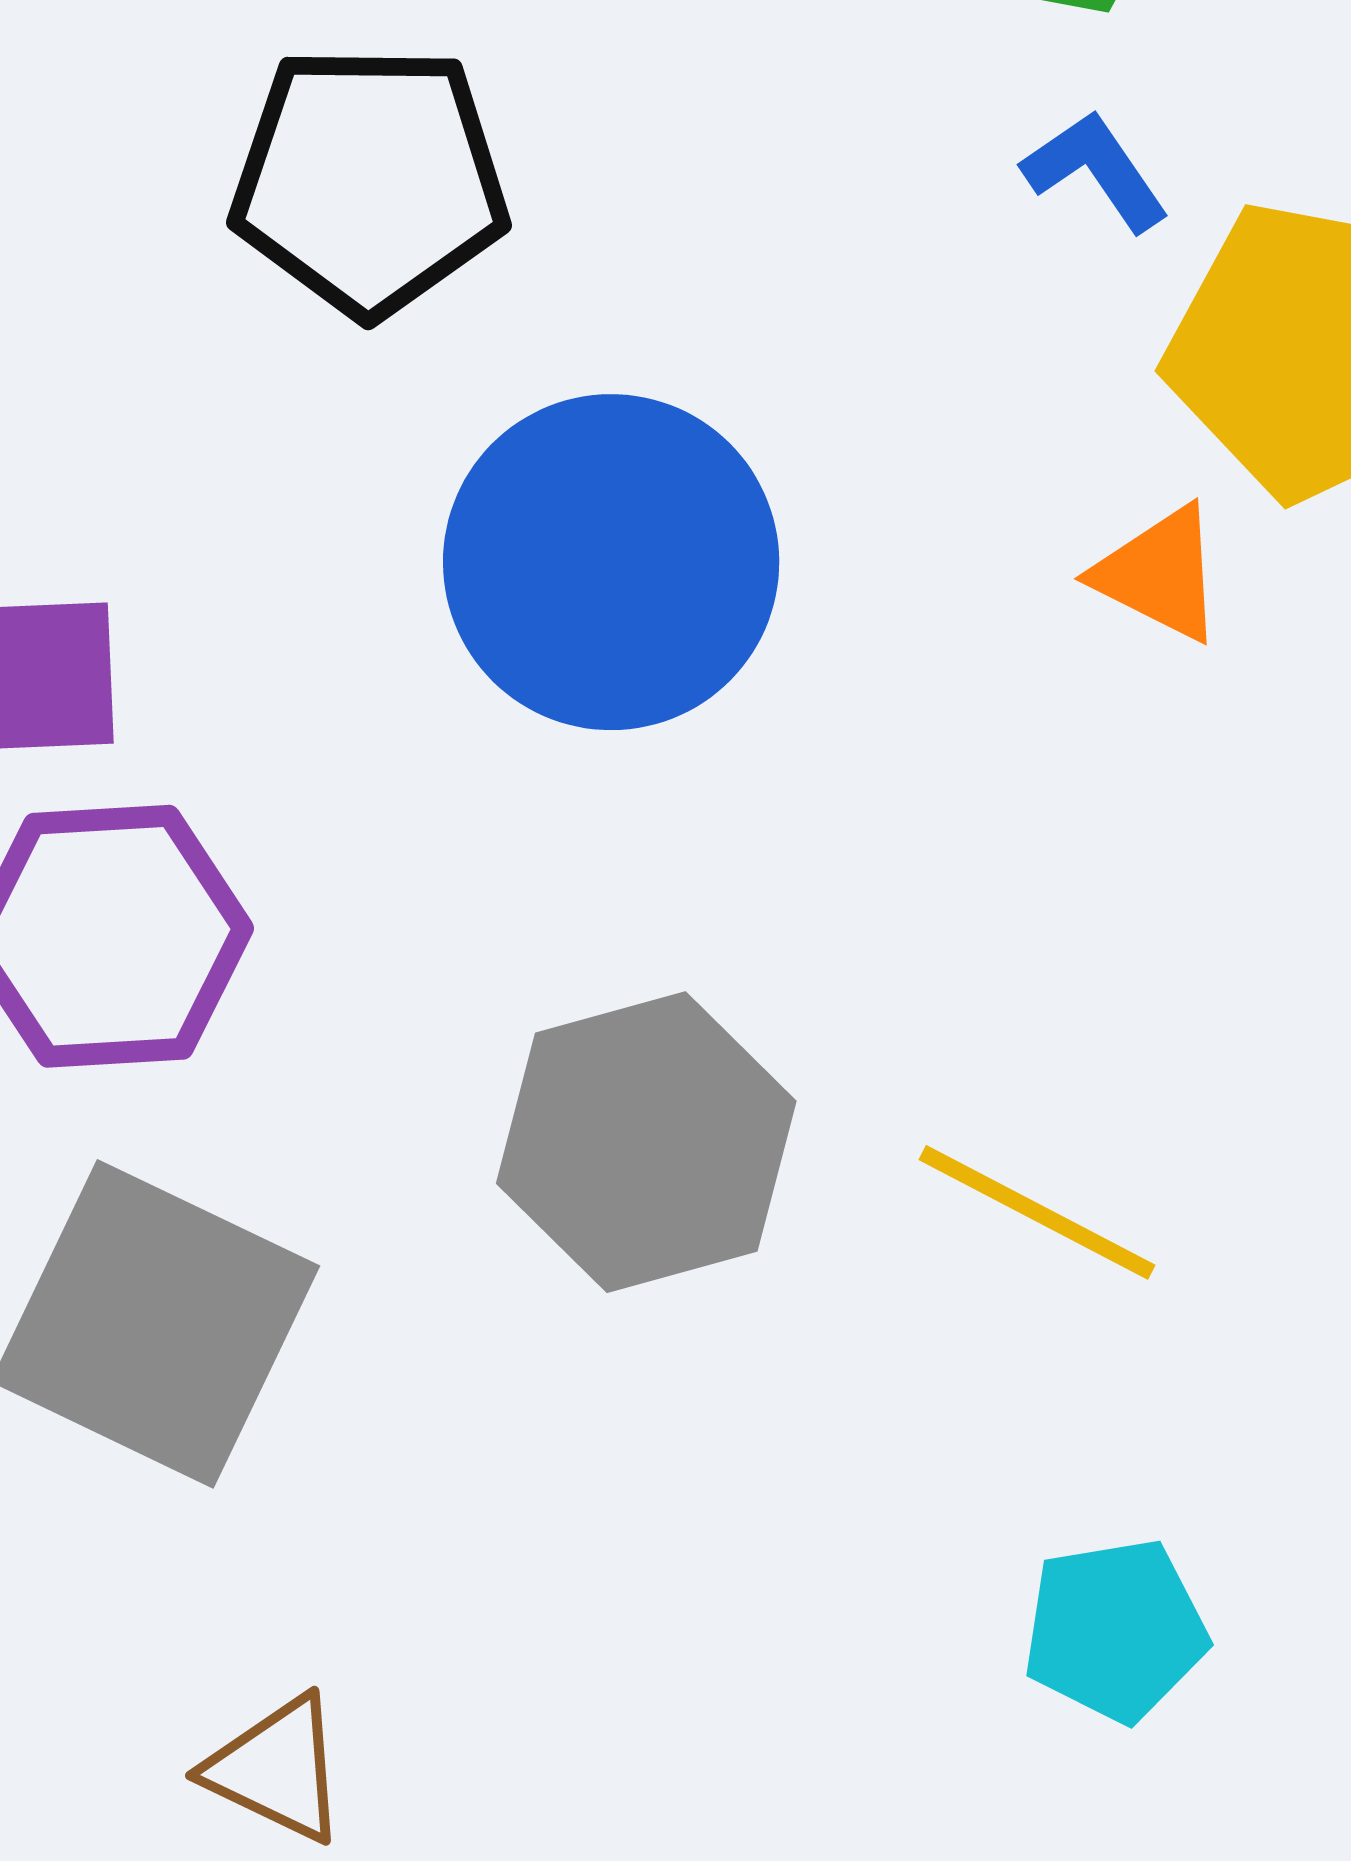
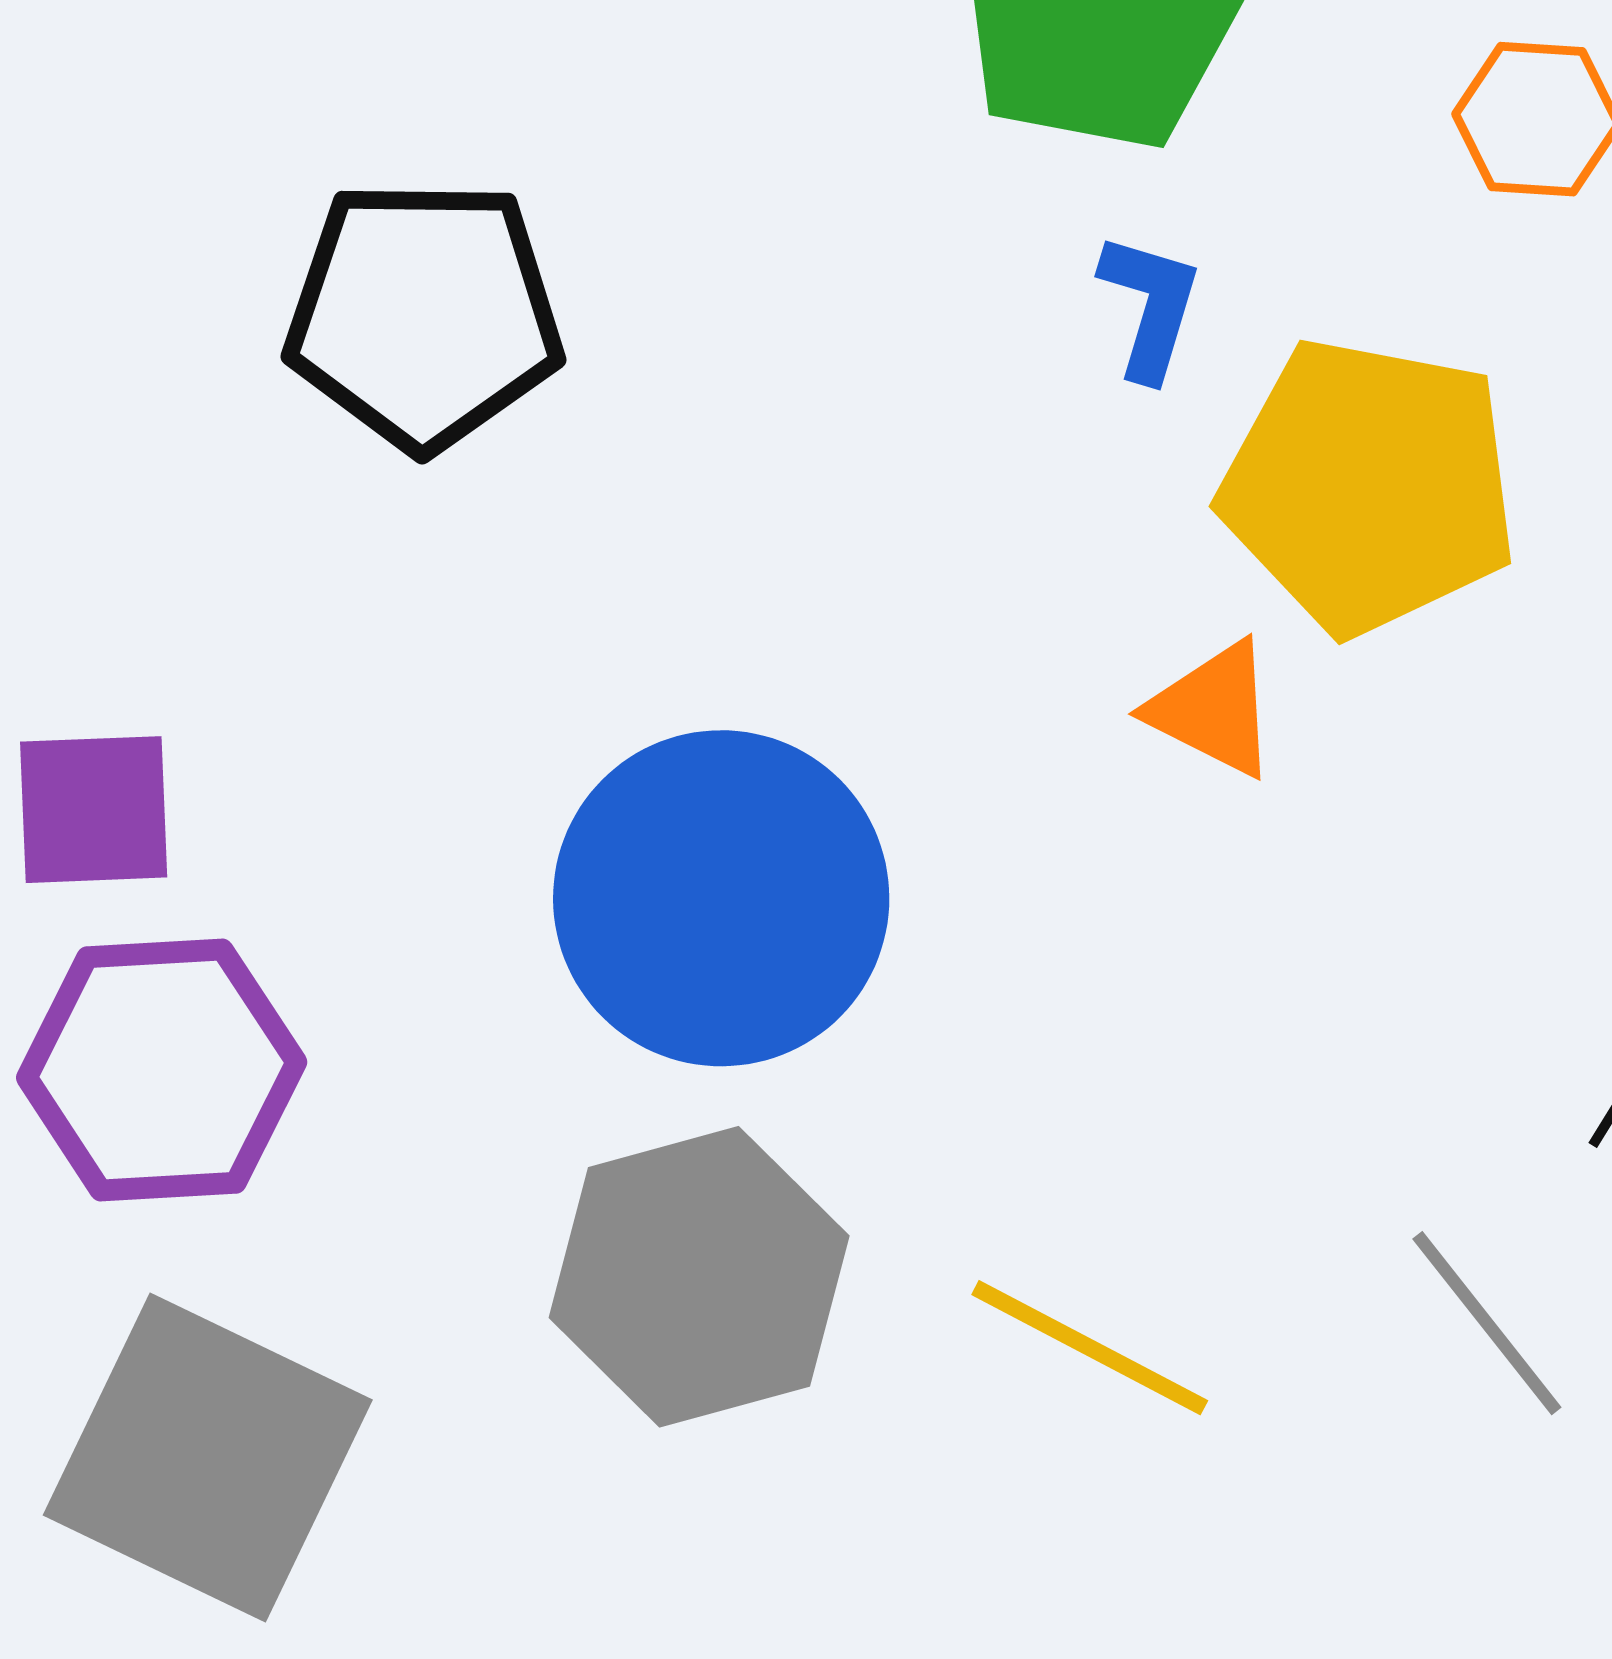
blue L-shape: (1096, 171) -> (1150, 306), turned 51
blue circle: (611, 562) -> (721, 898), moved

